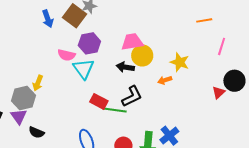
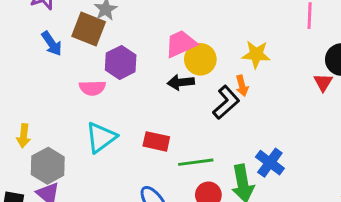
cyan triangle: (84, 69) -> (101, 137), moved, turned 45
orange arrow: (165, 80) -> (242, 86), turned -72
yellow arrow: (38, 83) -> (24, 136), moved
black L-shape: (132, 96) -> (226, 102), moved
green line: (115, 110) -> (196, 162), moved

